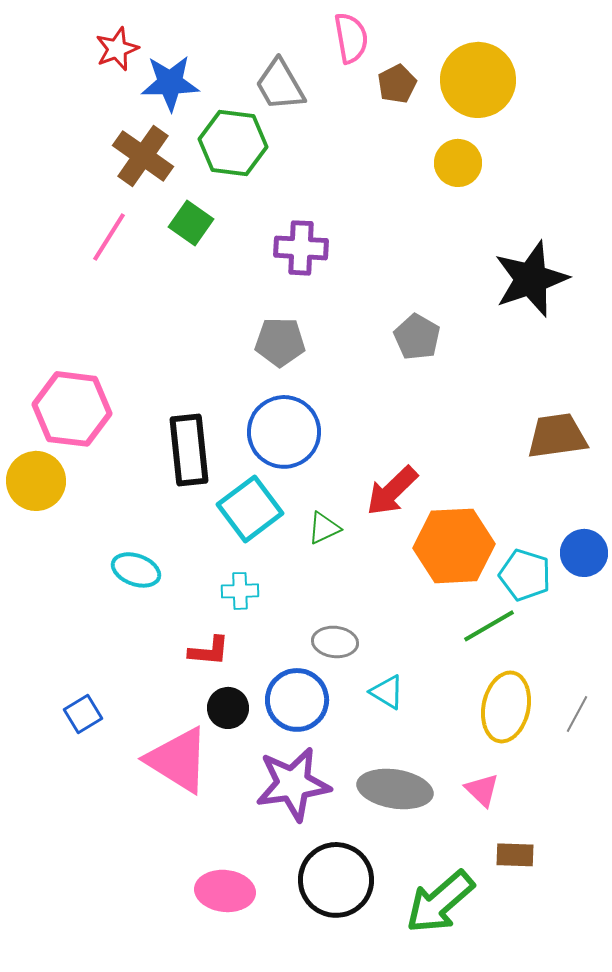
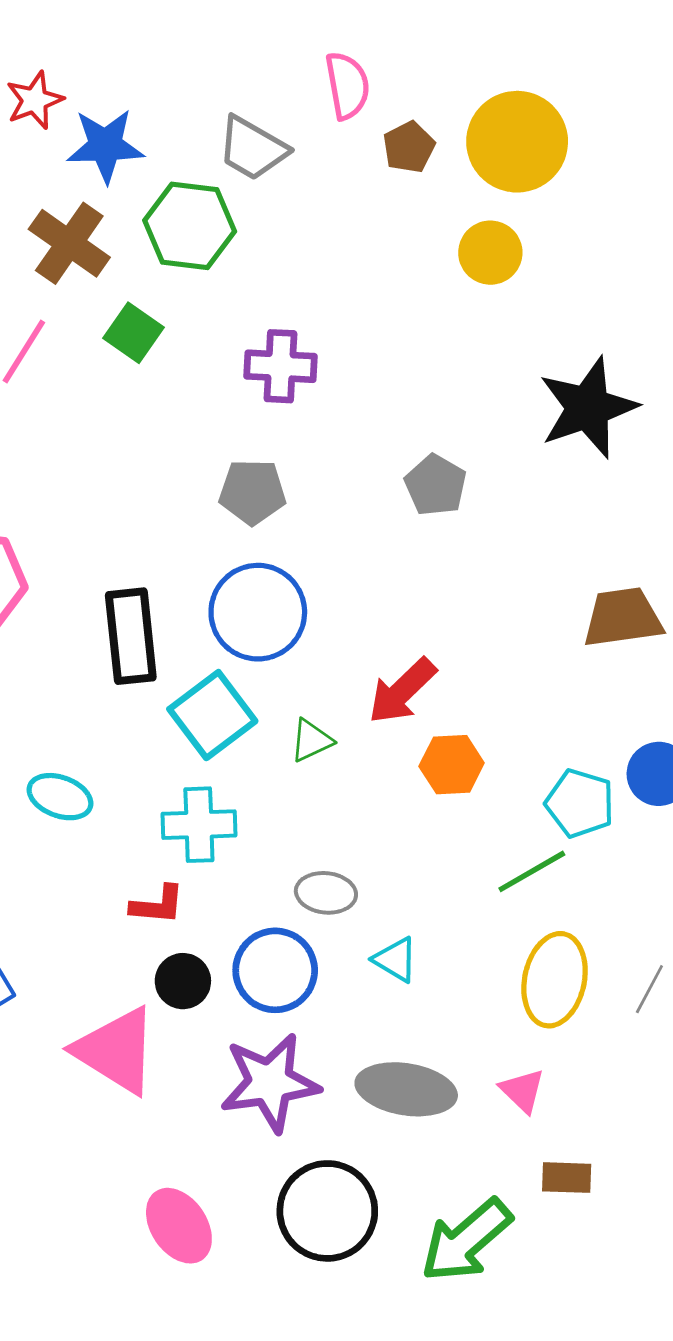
gray trapezoid: (280, 85) -> (252, 148), turned -30
orange hexagon: (454, 546) -> (452, 765), moved, size x0.6
cyan cross: (240, 591) -> (199, 825), size x1.5
pink ellipse: (225, 891) -> (179, 1226), turned 50

